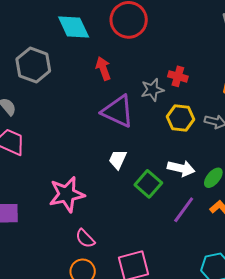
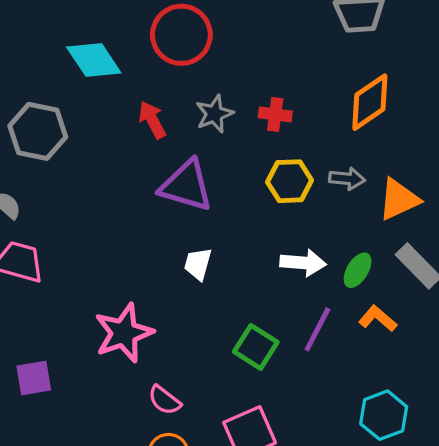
gray star: (152, 90) -> (214, 114), moved
green square: (148, 184) -> (256, 347), moved

